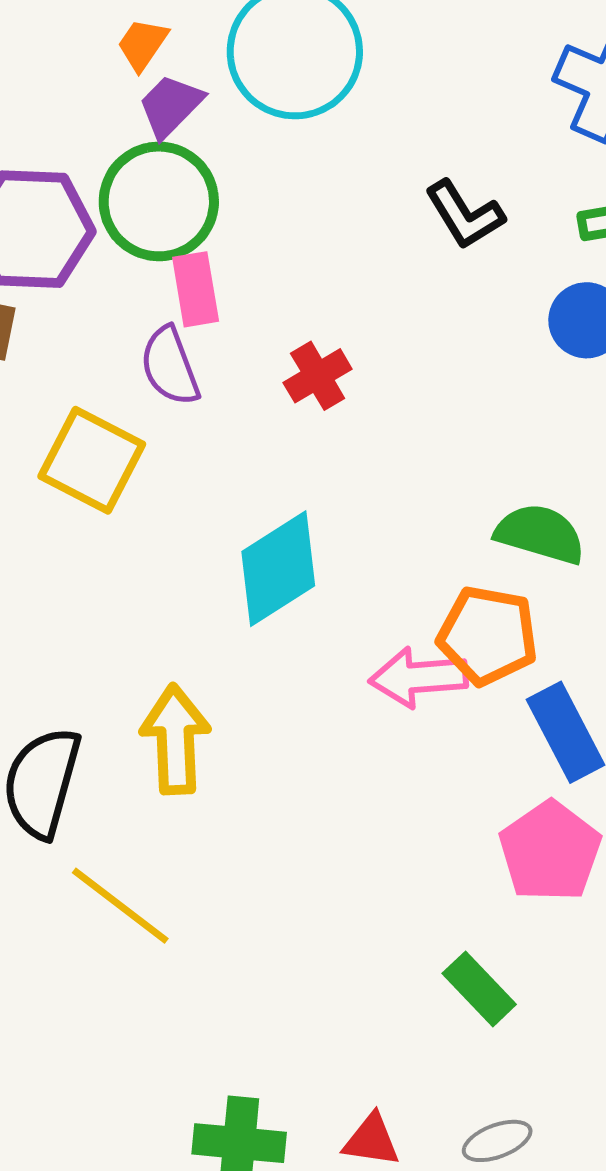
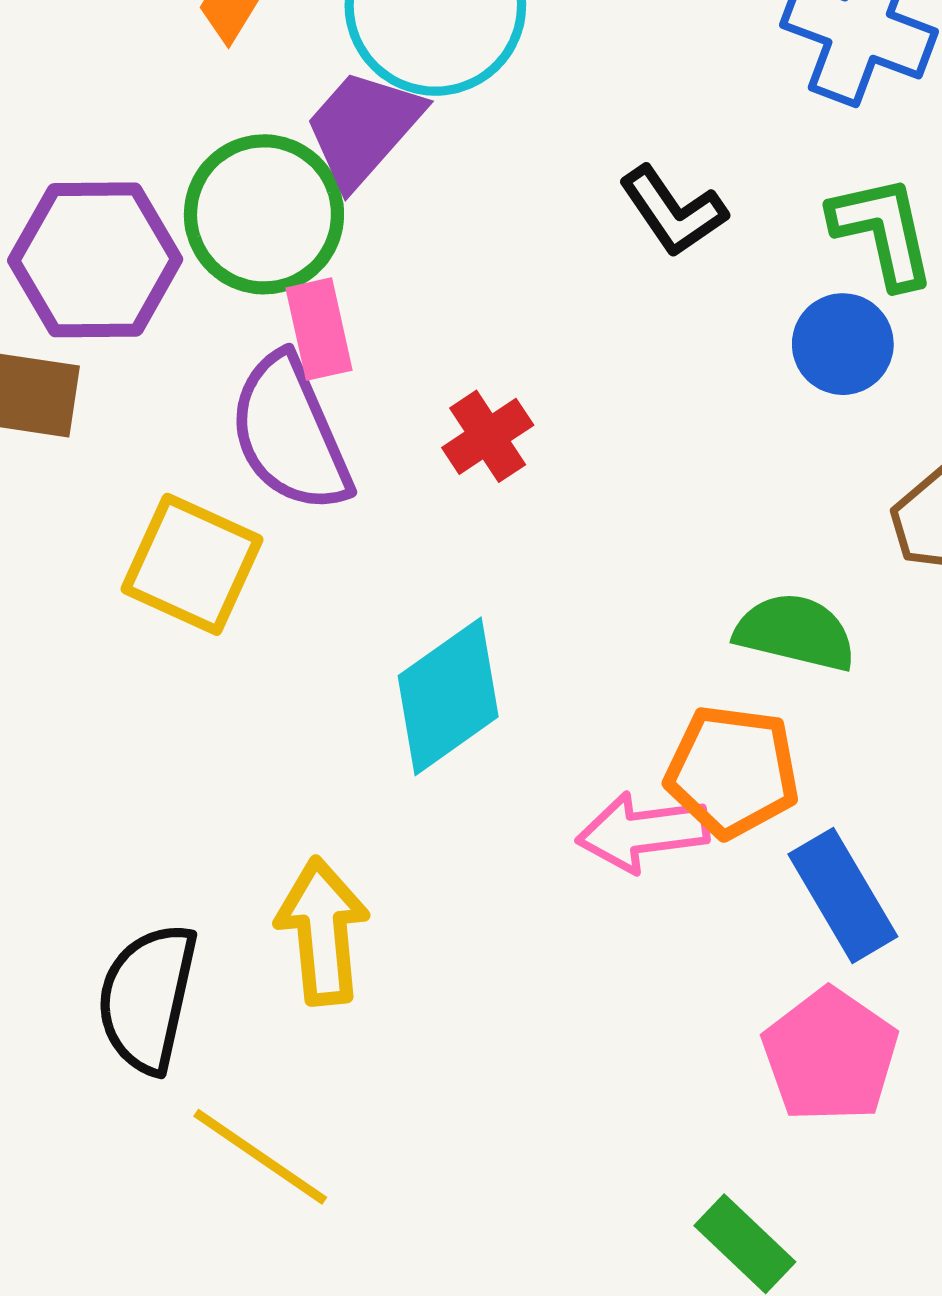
purple trapezoid: (171, 106) -> (363, 128), moved, size x1.4
purple semicircle: (170, 366) -> (290, 433), size x1.5

